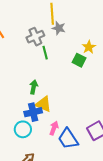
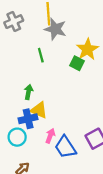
gray star: (59, 28) -> (55, 29), size x1.5
gray cross: (35, 37) -> (14, 22), moved
yellow star: (89, 47) -> (87, 49), size x1.5

